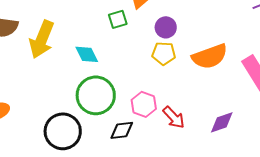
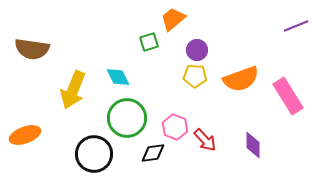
yellow arrow: (42, 39) -> (73, 90), moved
purple diamond: (222, 122) -> (253, 145), turned -72

